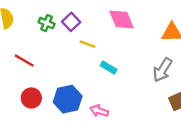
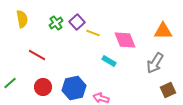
pink diamond: (121, 20) -> (125, 40), moved
green cross: (47, 23) -> (56, 23), turned 32
yellow line: (88, 44) -> (93, 33), moved

